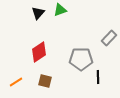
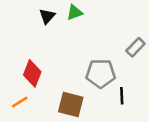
red diamond: (39, 52) -> (32, 73), moved, turned -35
brown square: (45, 81) -> (71, 105), moved, size x1.5

